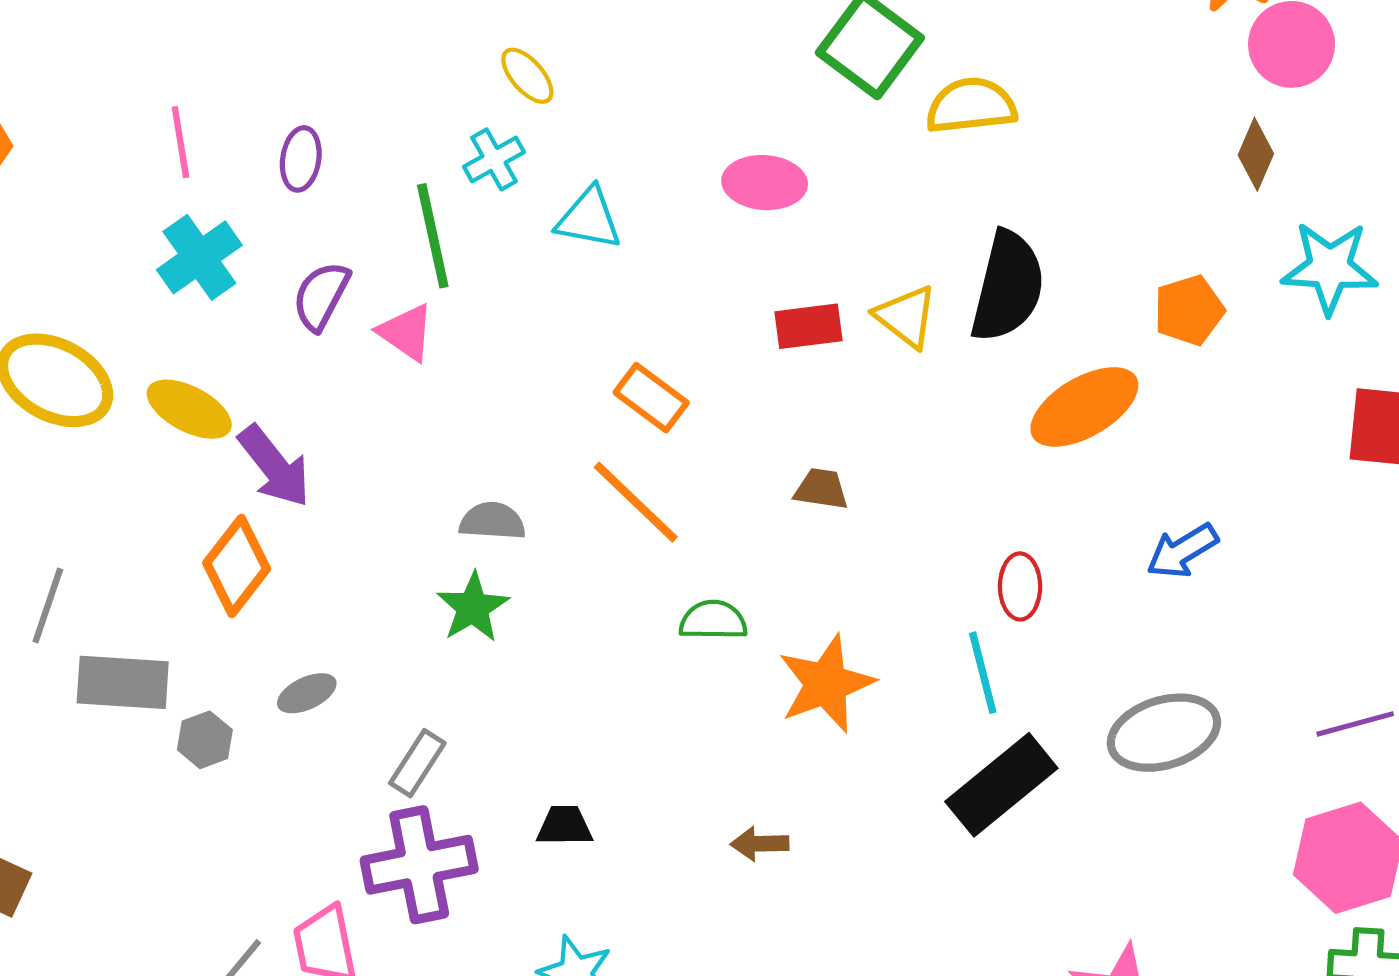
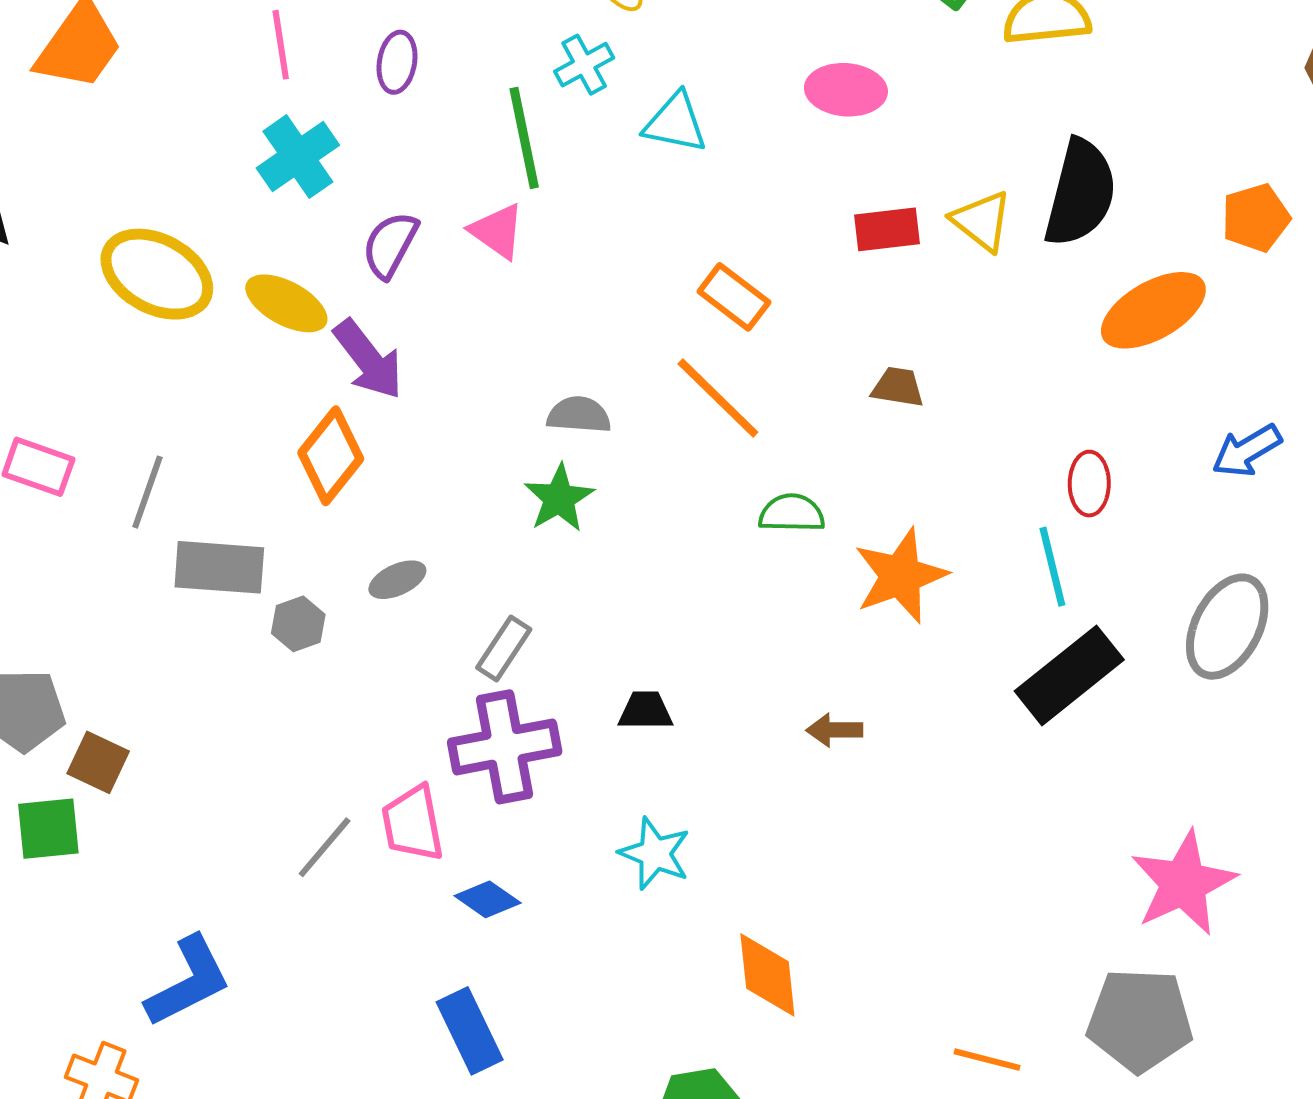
purple semicircle: (321, 296) -> (390, 245), moved
gray ellipse: (1164, 733) -> (1227, 627), turned -46

